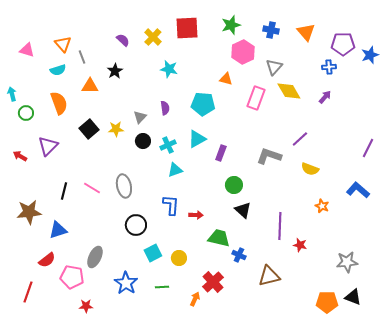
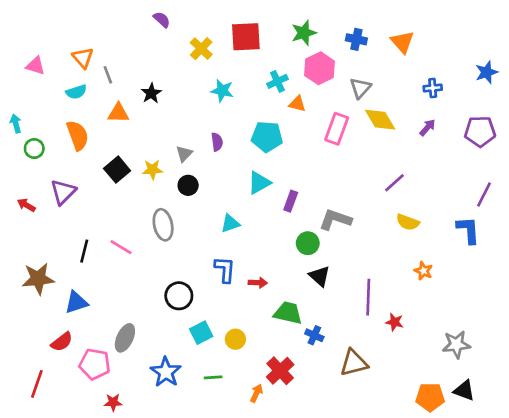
purple semicircle: (123, 40) -> (162, 20), moved
purple pentagon: (343, 44) -> (480, 131), moved
cyan cross: (168, 145) -> (277, 81), moved
gray L-shape: (269, 156) -> (335, 220), moved
gray ellipse: (124, 186) -> (163, 225), moved
blue L-shape: (358, 190) -> (468, 230), moved, turned 45

